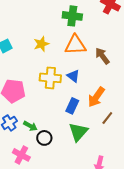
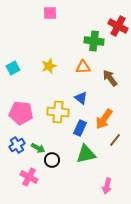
green cross: (72, 16) -> (94, 41), moved
orange triangle: (75, 45) -> (83, 67), size x0.7
yellow cross: (50, 78) -> (58, 112), moved
green triangle: (78, 132) -> (86, 154), turned 35

